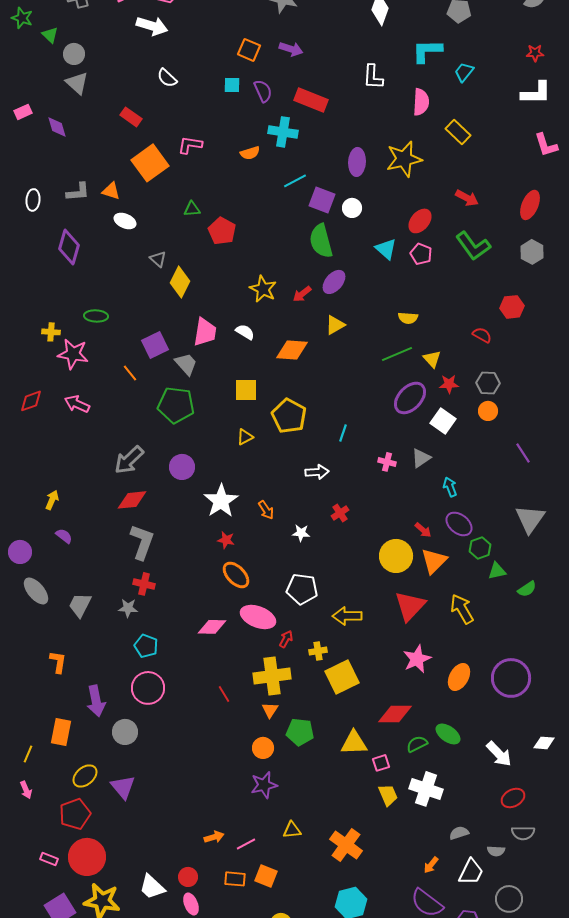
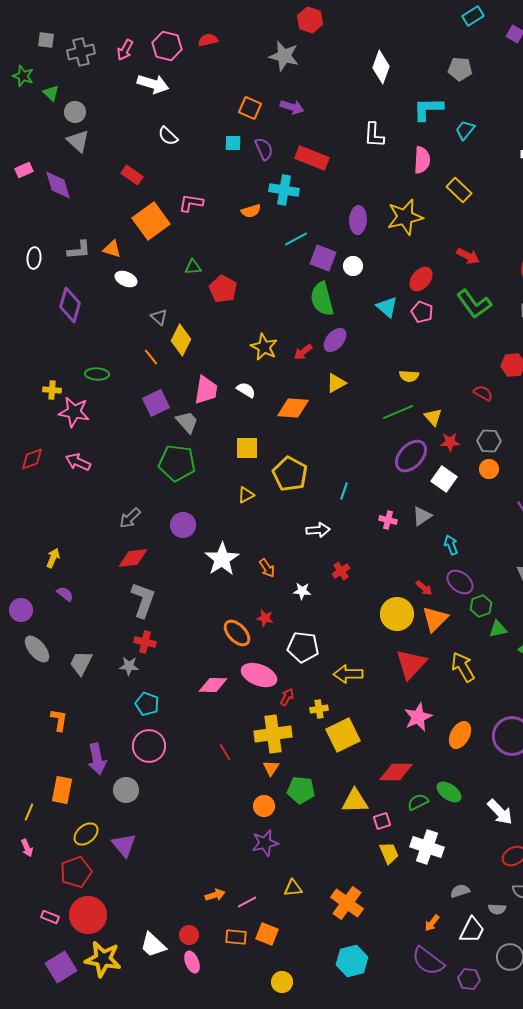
purple diamond: (57, 127) -> (58, 185), size x1.4
orange line: (130, 373) -> (151, 357), moved
gray arrow: (129, 460) -> (130, 518), size x0.7
red star: (226, 540) -> (265, 618), moved

